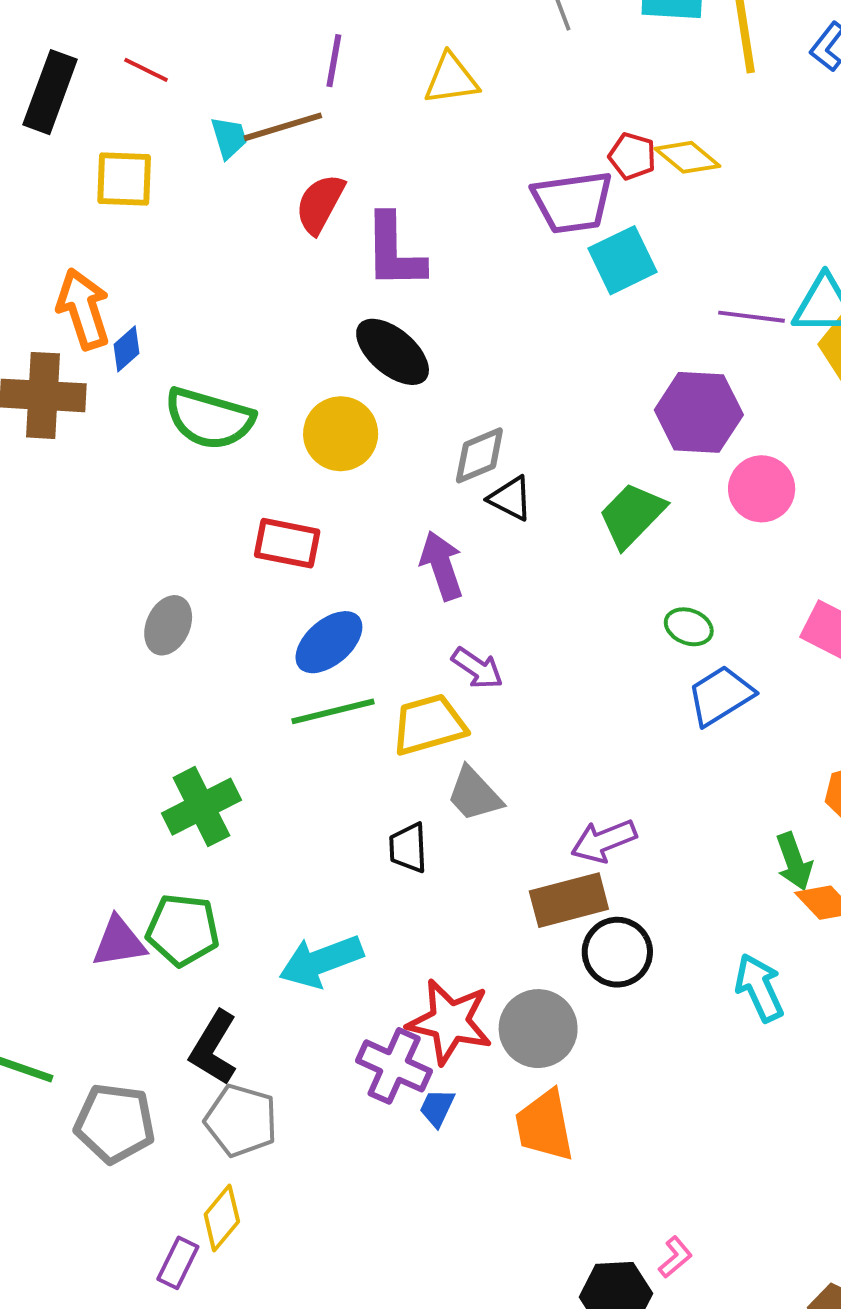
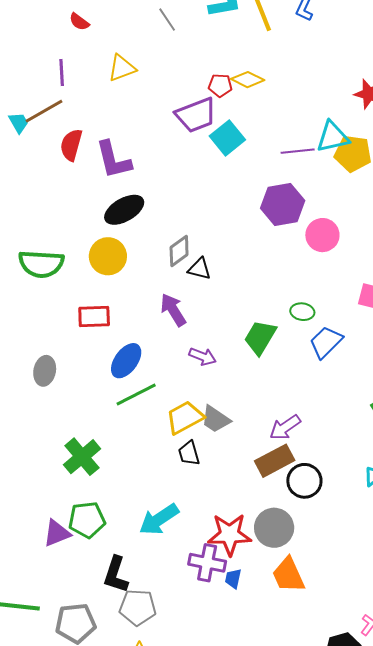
black ellipse: (393, 352) -> (124, 210), turned -57
green trapezoid: (632, 515) -> (260, 337), moved
yellow trapezoid: (429, 725) -> (185, 417), moved

